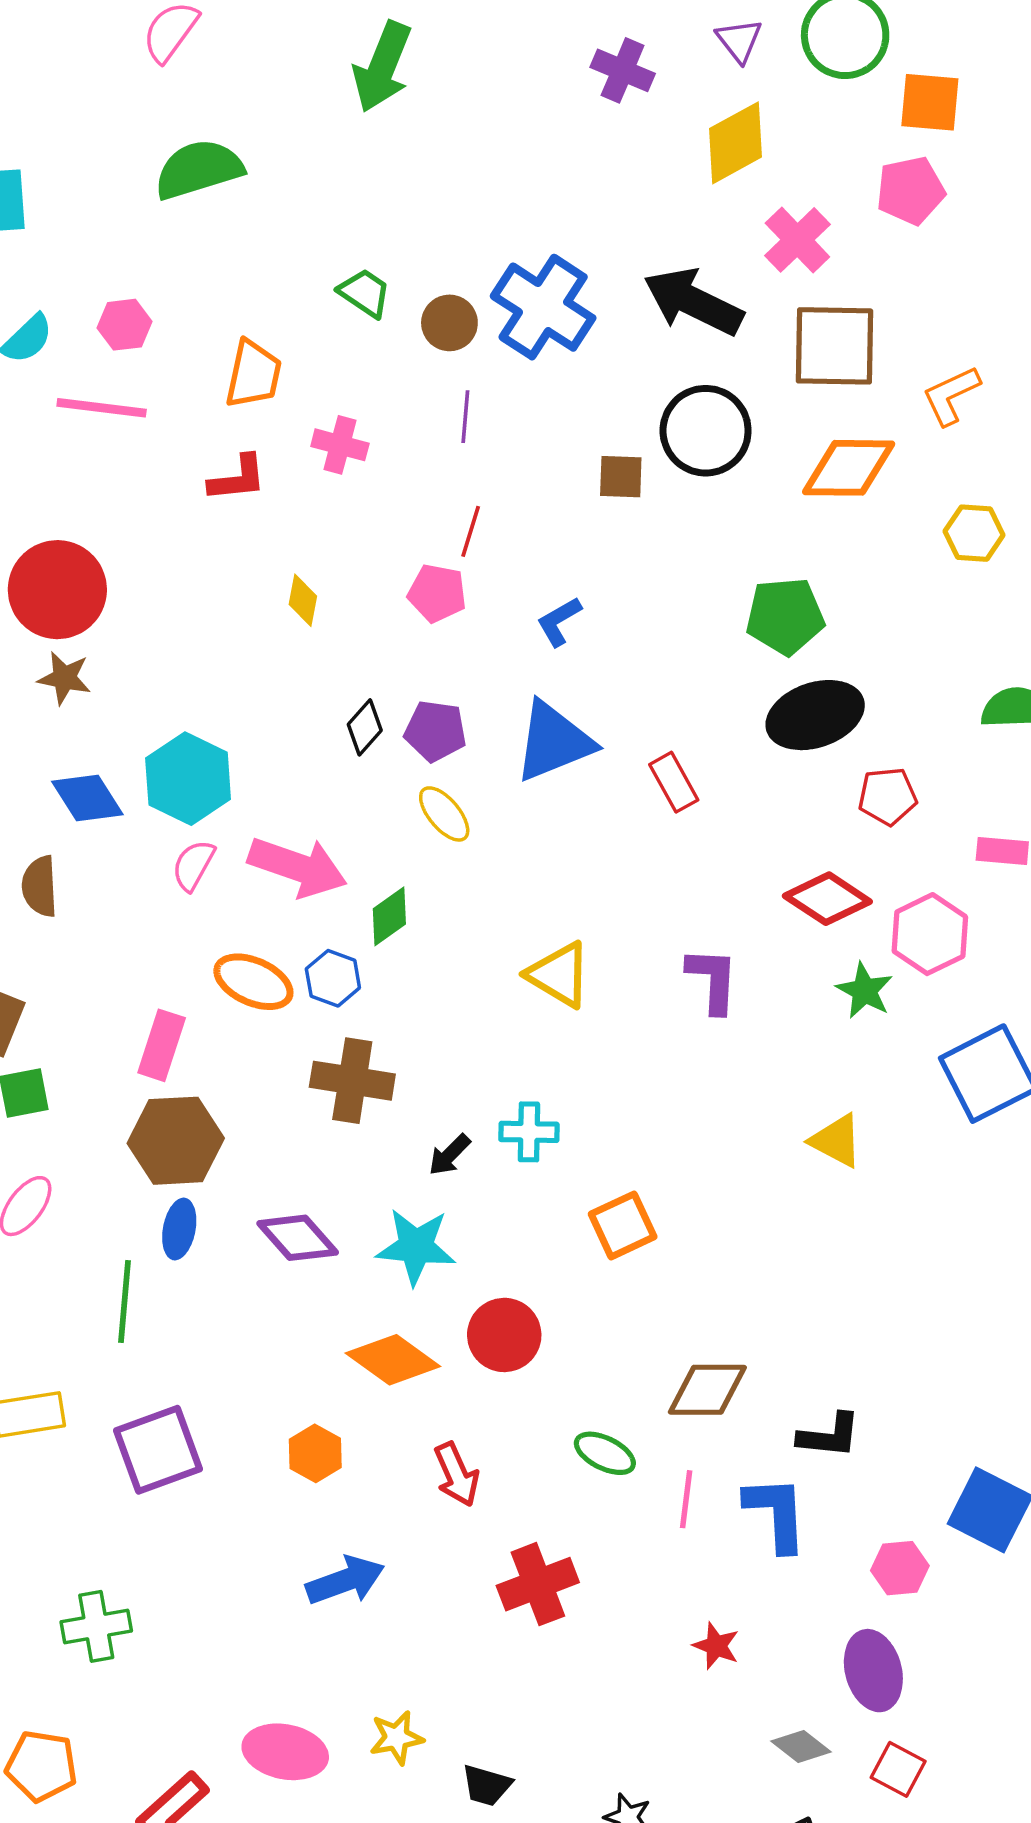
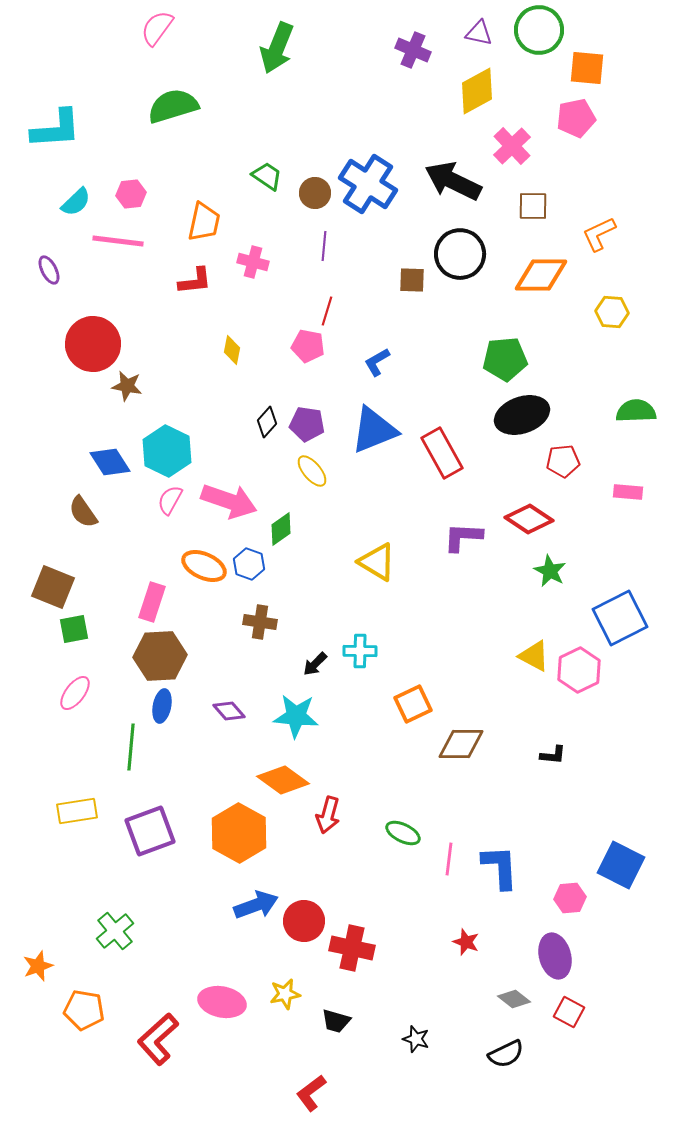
purple triangle: (739, 40) -> (479, 33), turned -40
brown square: (835, 346) -> (533, 206), size x0.6
brown star: (64, 678) -> (127, 386), moved
red rectangle: (674, 782) -> (442, 453), size x1.5
brown semicircle: (40, 886) -> (83, 512), turned -32
pink hexagon: (930, 934) -> (579, 670), moved
purple L-shape: (713, 980) -> (463, 537), moved, turned -90
brown cross: (352, 1081) -> (260, 622), size x0.7
purple diamond: (298, 1238) -> (229, 711), size x0.7
red circle: (504, 1335) -> (304, 921), moved
brown diamond: (707, 1390) -> (461, 744), moved
black L-shape: (829, 1436) -> (553, 755), moved, size x0.7
orange hexagon: (315, 1453) -> (239, 833), size x1.8
red arrow: (457, 1475) -> (328, 815), moved, turned 39
red cross: (538, 1584) -> (352, 948), moved, turned 33
green cross: (96, 1626) -> (115, 931), turned -30

